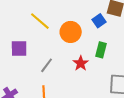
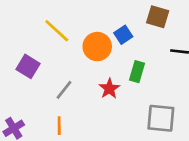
blue square: (99, 21) -> (123, 35), moved
purple square: (19, 48) -> (28, 66), turned 30

